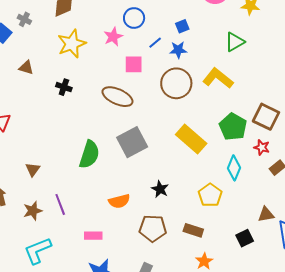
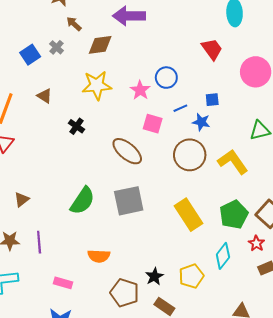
pink star: (113, 37) -> (140, 90), turned -30
black star: (160, 189) -> (154, 276), moved

